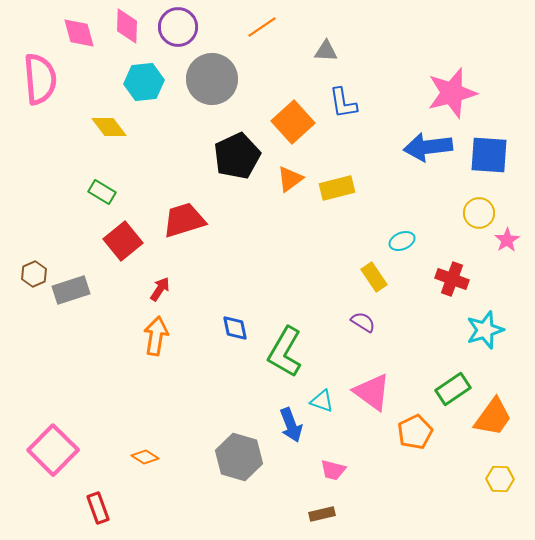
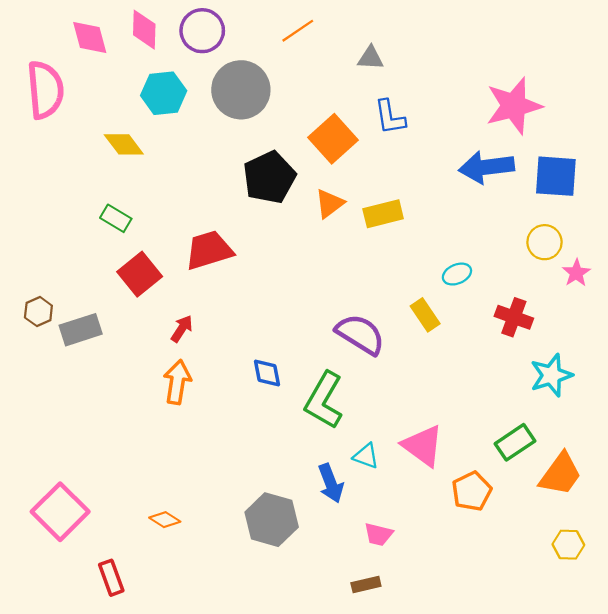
purple semicircle: (363, 322) -> (360, 334), moved, size x1.8

